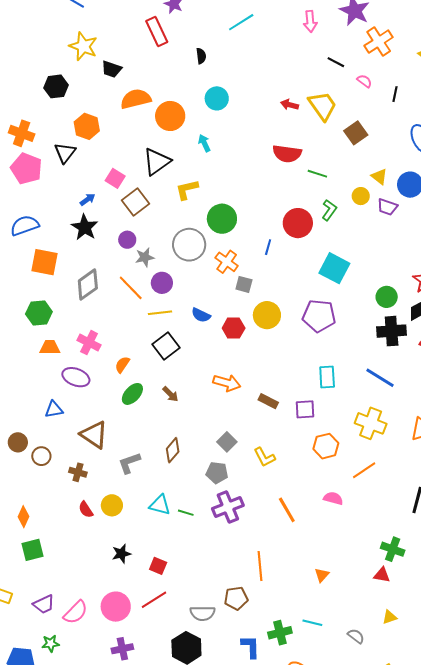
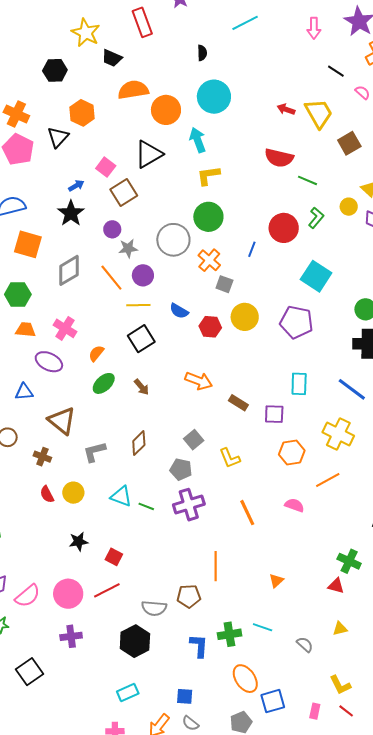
red rectangle: (157, 32) -> (142, 22), moved
cyan circle: (217, 98) -> (214, 97), size x1.4
cyan arrow: (204, 143) -> (198, 140), size x1.4
yellow L-shape: (187, 190) -> (208, 176), moved

